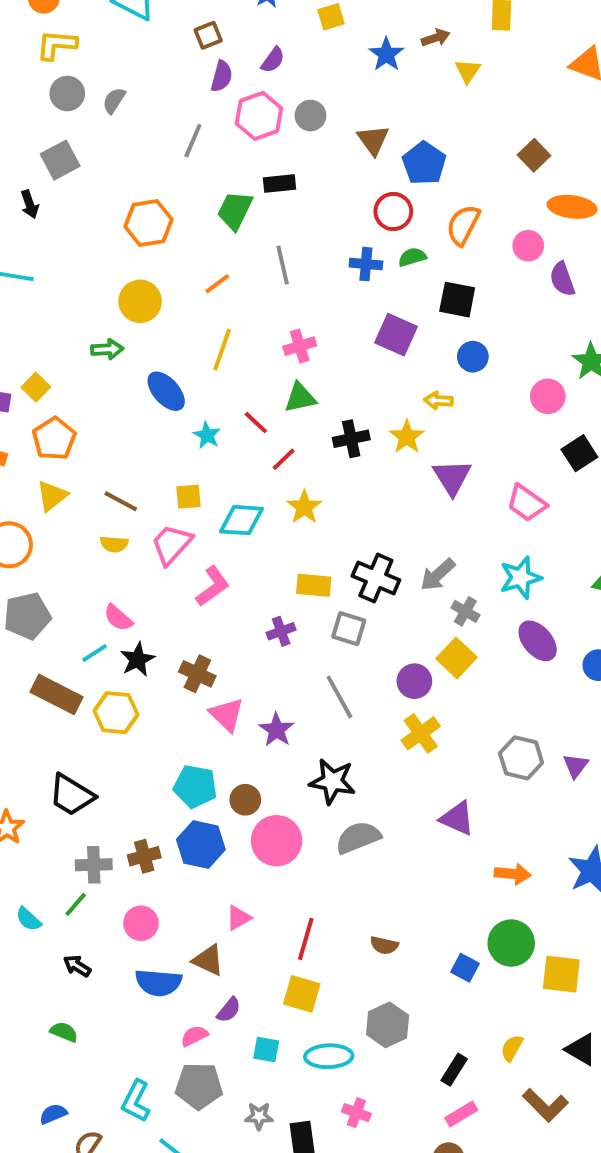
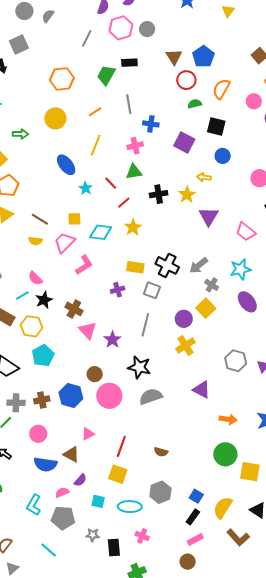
brown triangle: (373, 140) -> (174, 57), moved
blue cross: (366, 264) -> (151, 124), moved
green arrow: (107, 349) -> (20, 134), moved
gray line: (339, 697) -> (145, 325), turned 40
cyan pentagon: (195, 786) -> (43, 356), moved, turned 30
blue square: (465, 968) -> (196, 496), moved
yellow semicircle: (512, 1048) -> (223, 508), size x1.6
cyan L-shape: (136, 1101) -> (34, 505), moved

